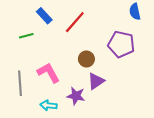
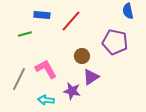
blue rectangle: (44, 16) -> (42, 15), turned -42
gray line: (20, 83) -> (19, 79), turned 30

